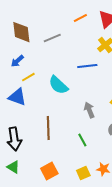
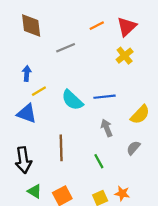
brown diamond: (21, 32) -> (31, 26), moved
blue arrow: (17, 61) -> (27, 73), turned 136
blue line: (87, 66) -> (105, 97), moved
green triangle: (13, 167) -> (34, 191), moved

